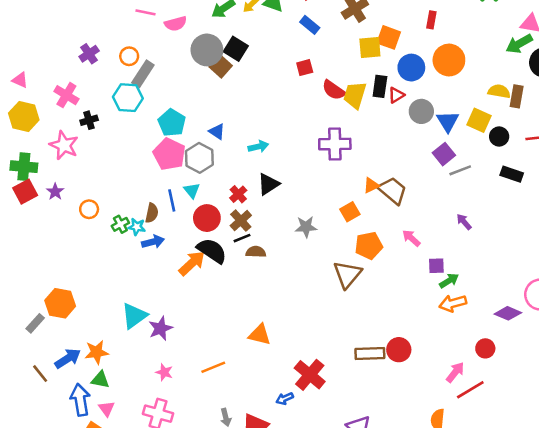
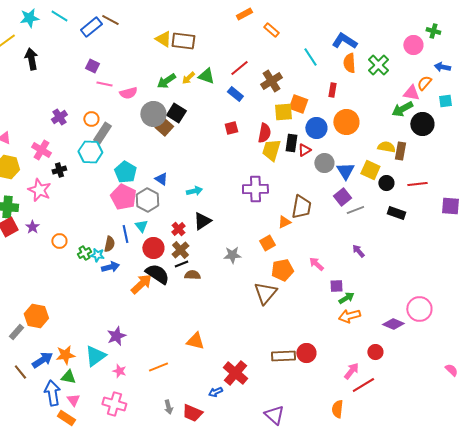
red semicircle: (334, 90) -> (264, 133), moved, turned -114
brown trapezoid: (393, 190) -> (301, 207), moved, turned 60
cyan triangle: (134, 316) -> (95, 356), moved

